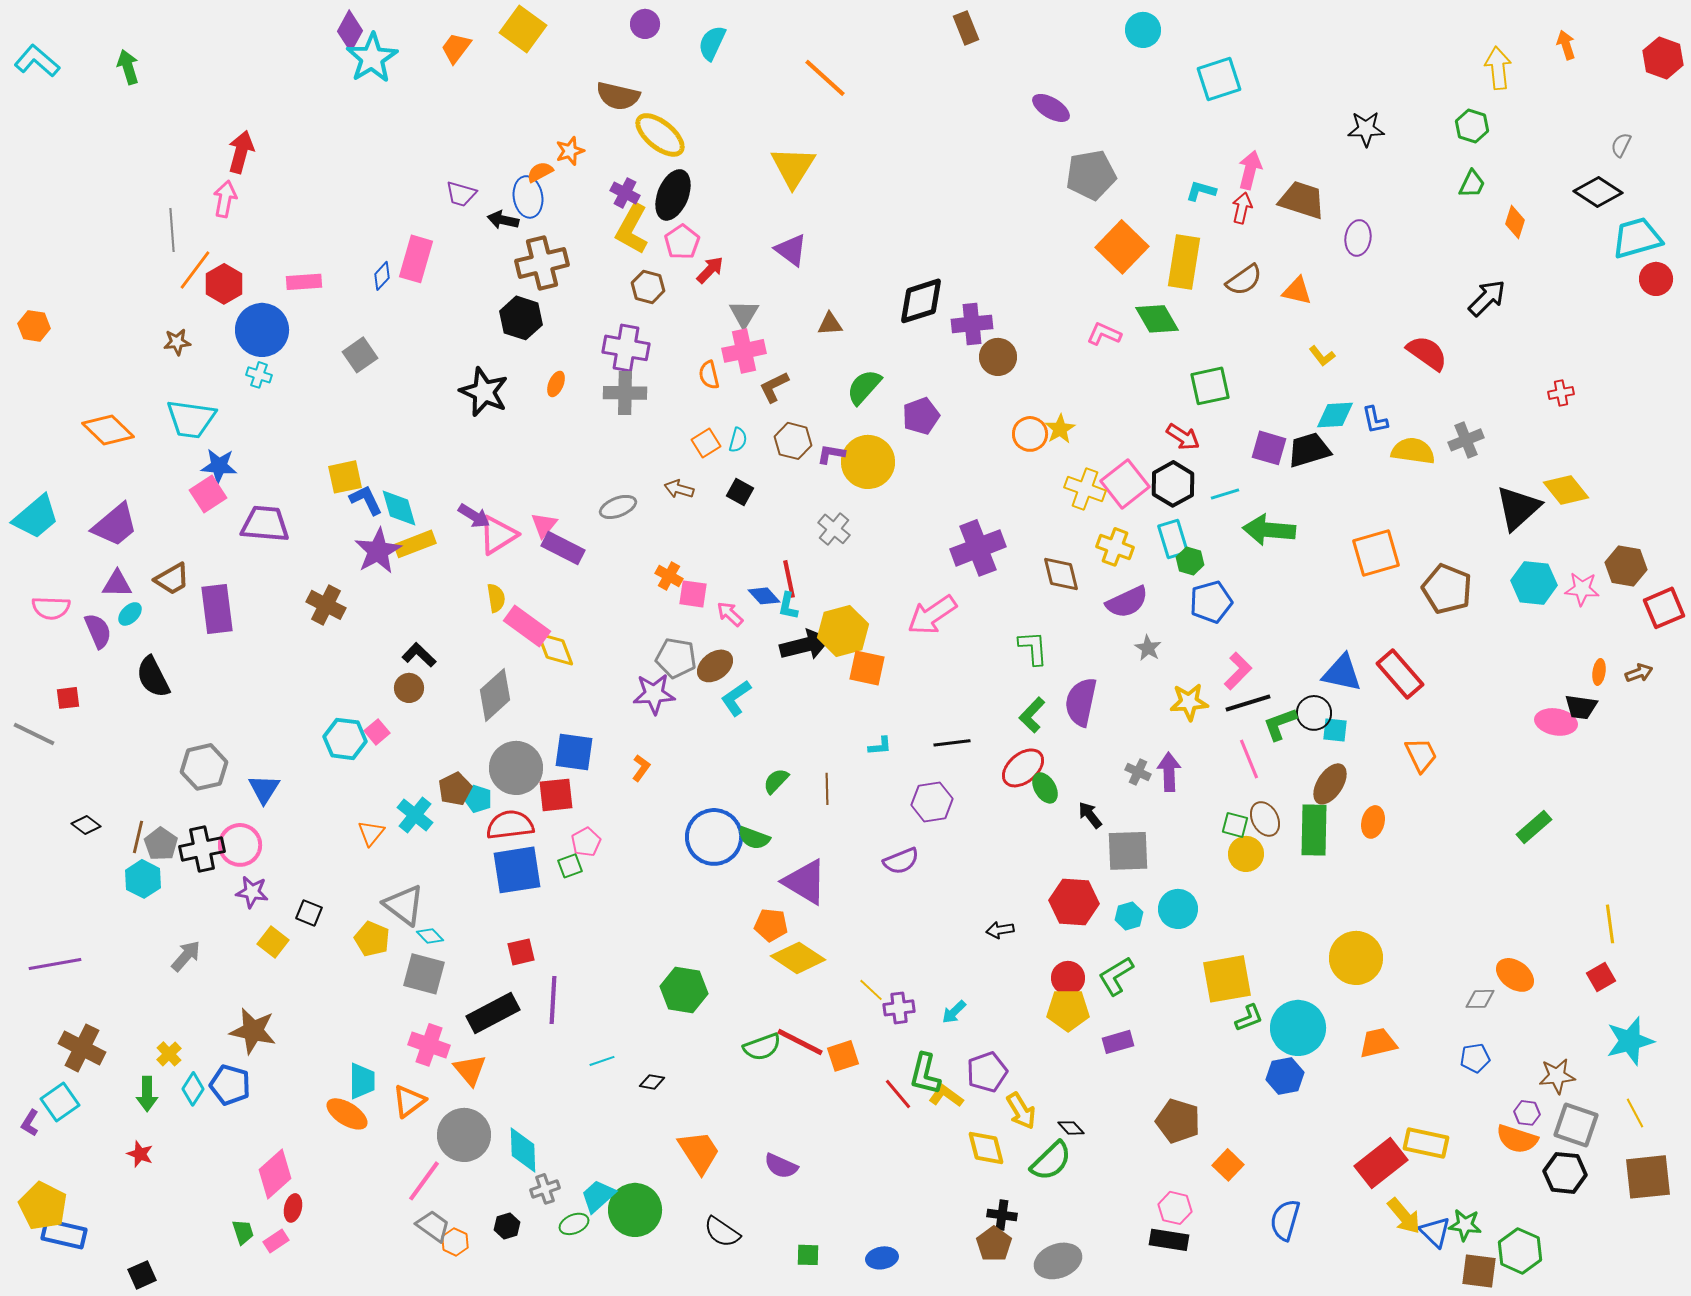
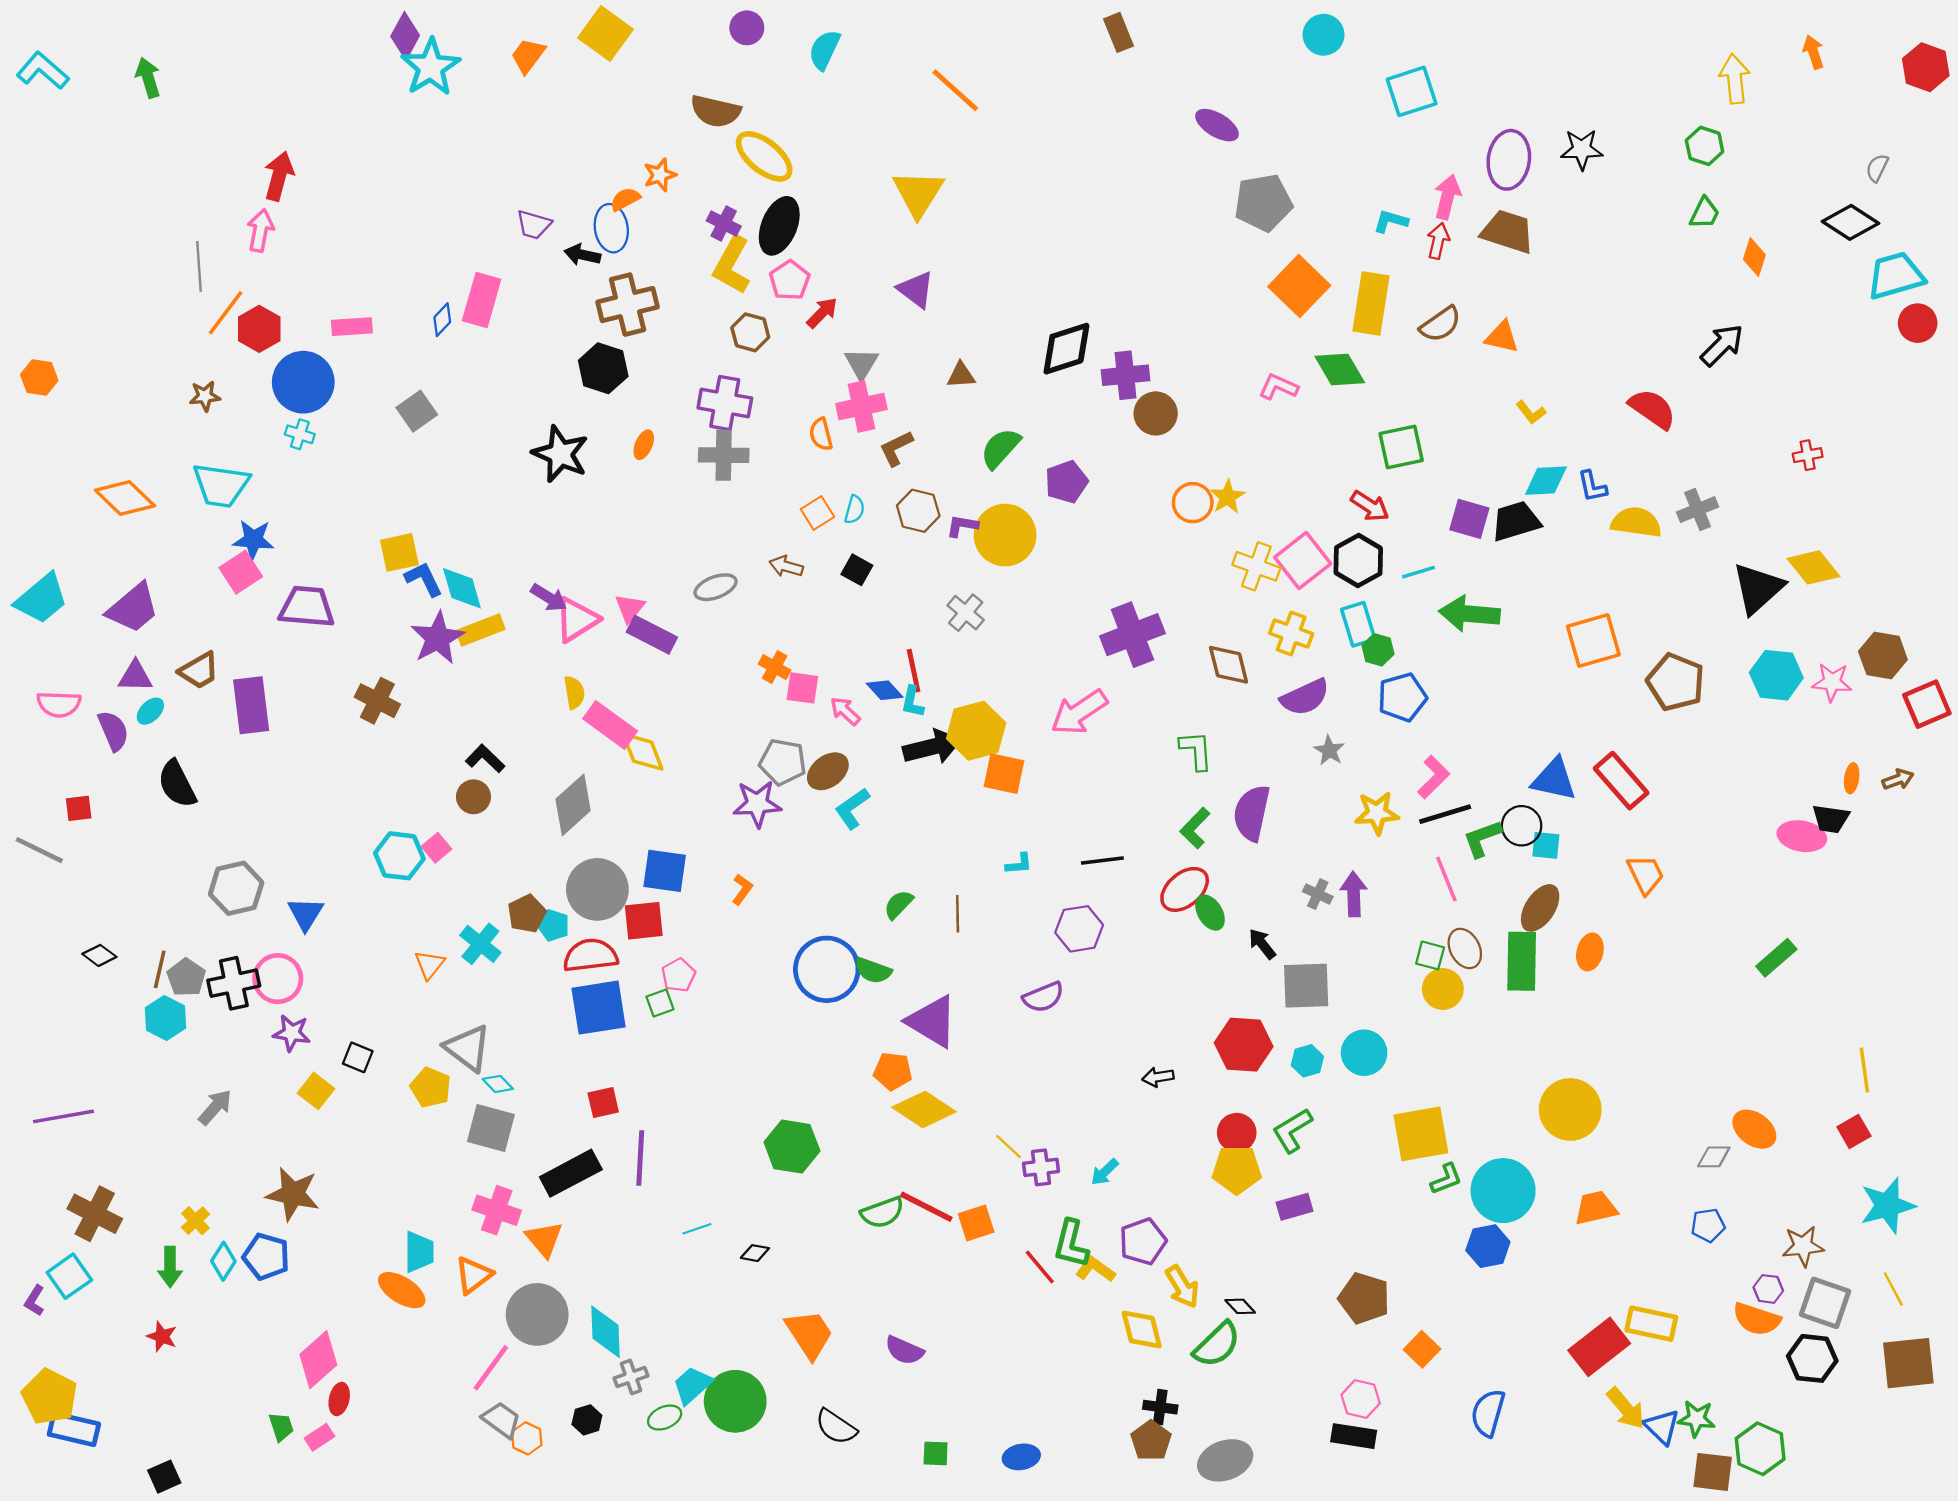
purple ellipse: (1358, 238) -> (1509, 160), moved, size x1.4

